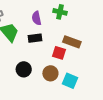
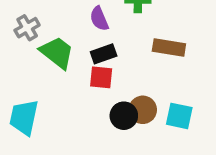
red square: (59, 53) -> (101, 77), moved
black circle: (24, 69) -> (124, 116), moved

